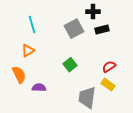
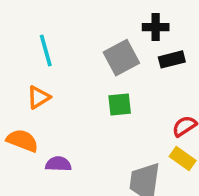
green square: (70, 65) -> (120, 104), moved, turned 32
orange semicircle: (19, 75) -> (22, 141), turned -42

